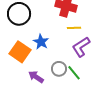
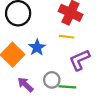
yellow line: (74, 28) -> (67, 37), moved
green line: (74, 73) -> (67, 87), turned -56

